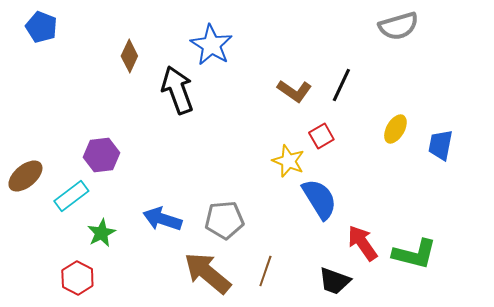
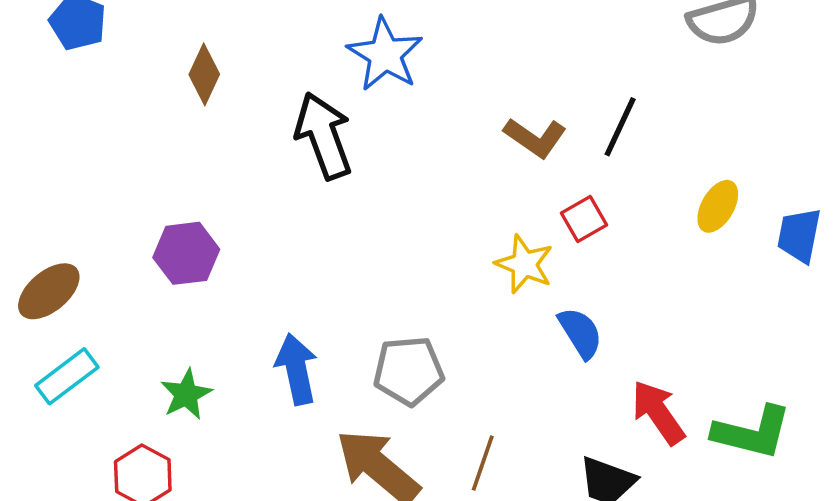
brown diamond: (129, 56) -> (204, 74), moved
cyan rectangle: (71, 196) -> (67, 376), moved
blue semicircle: (319, 199) -> (580, 333), size x0.7
blue arrow: (162, 219) -> (297, 369), turned 60

